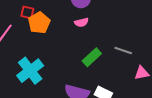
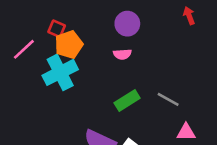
cyan cross: (30, 71) -> (60, 72), moved

